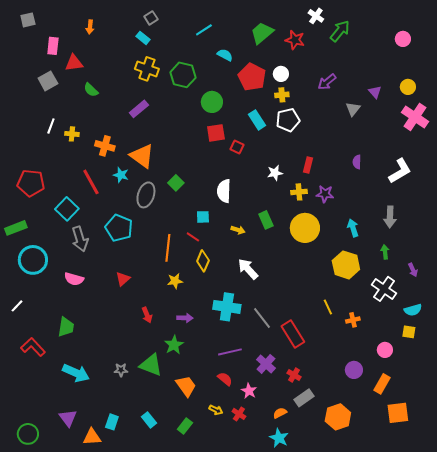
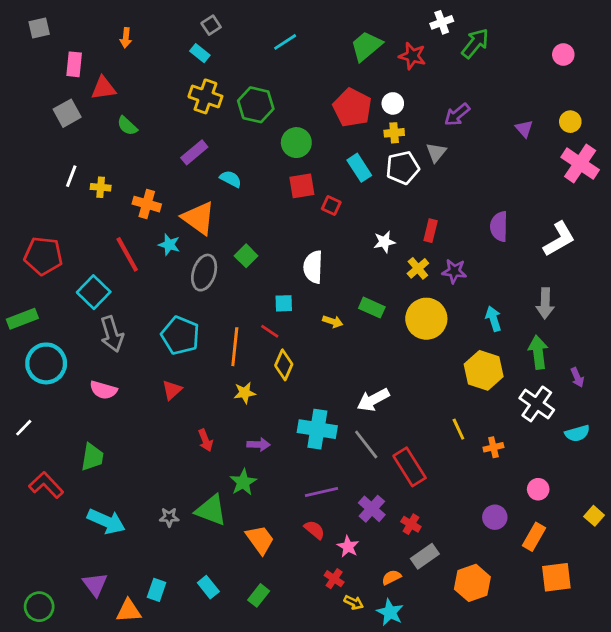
white cross: (316, 16) -> (442, 22), turned 35
cyan semicircle: (225, 55) -> (231, 179), moved
gray triangle: (353, 109) -> (436, 152), moved
purple semicircle: (357, 162) -> (499, 226), size x1.5
yellow cross: (299, 192) -> (418, 268), turned -35
green rectangle: (266, 220) -> (372, 308), turned -42
cyan pentagon: (119, 228) -> (180, 335), moved
green arrow: (385, 252) -> (538, 352), size x1.6
white arrow: (248, 269) -> (373, 400), moved, turned -75
yellow square: (409, 332) -> (594, 516), moved, turned 32
yellow arrow: (216, 410) -> (354, 602), moved

